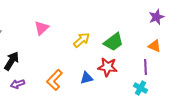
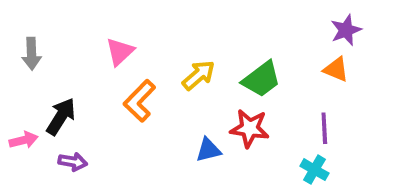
orange triangle: (155, 46) -> (336, 69), moved
orange L-shape: (55, 80) -> (140, 101), moved
purple arrow: (18, 84) -> (73, 162), turned -152

